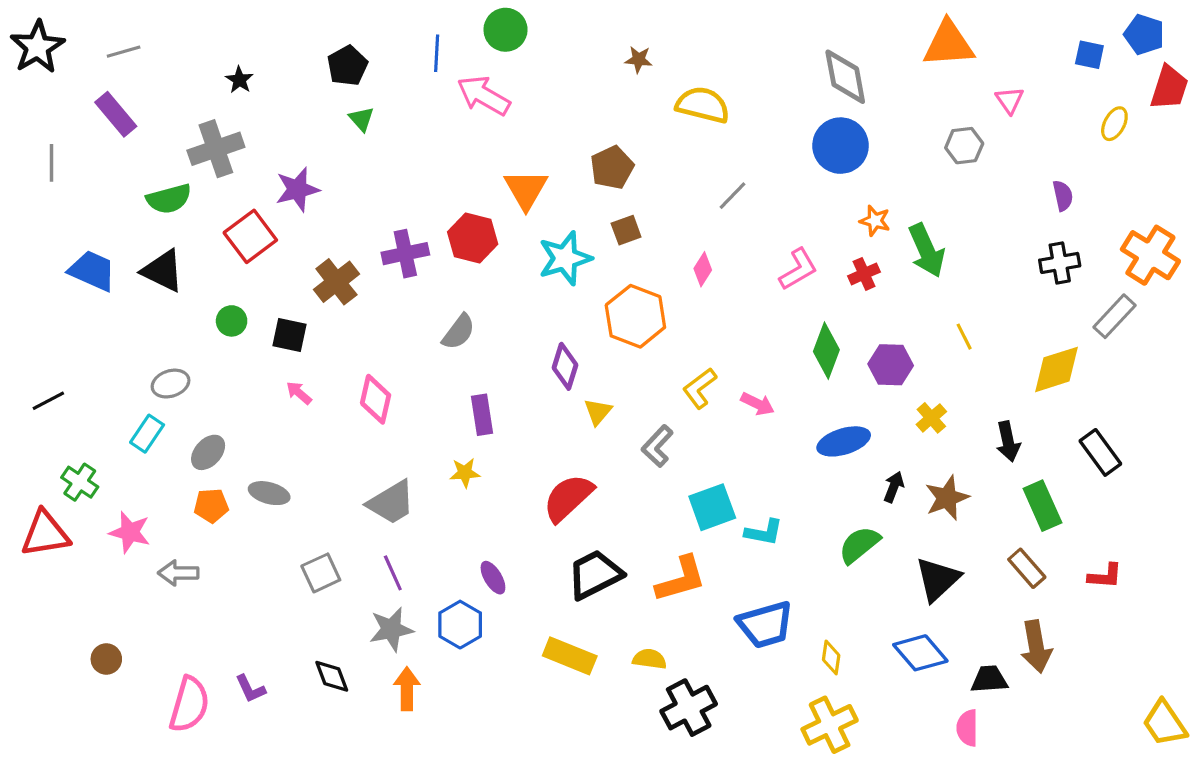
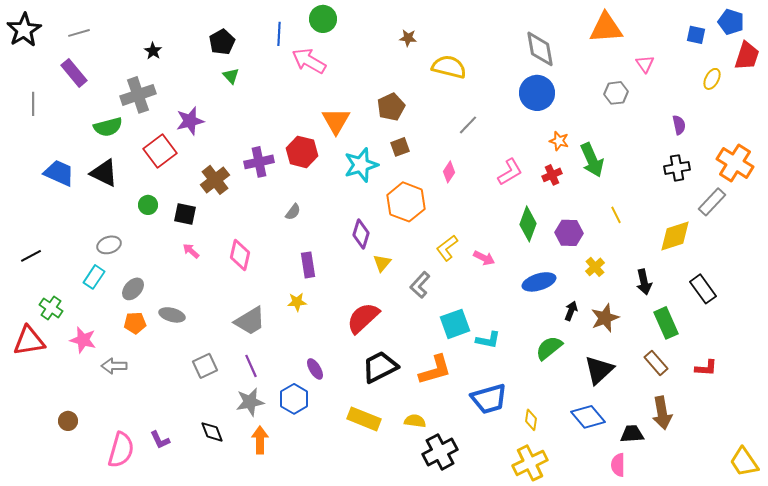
gray semicircle: (459, 332) -> (293, 212), size x0.7

